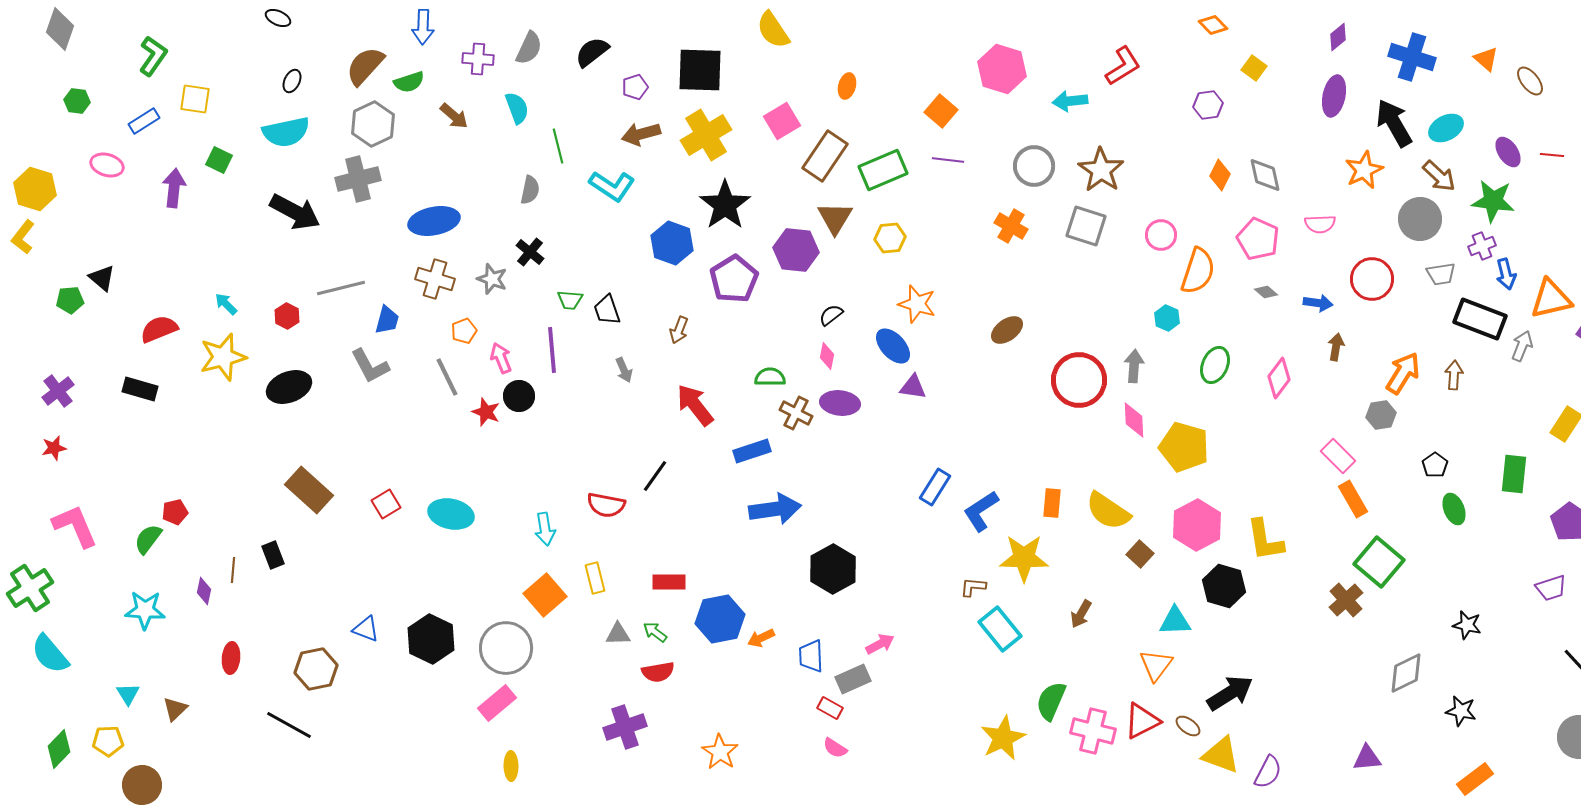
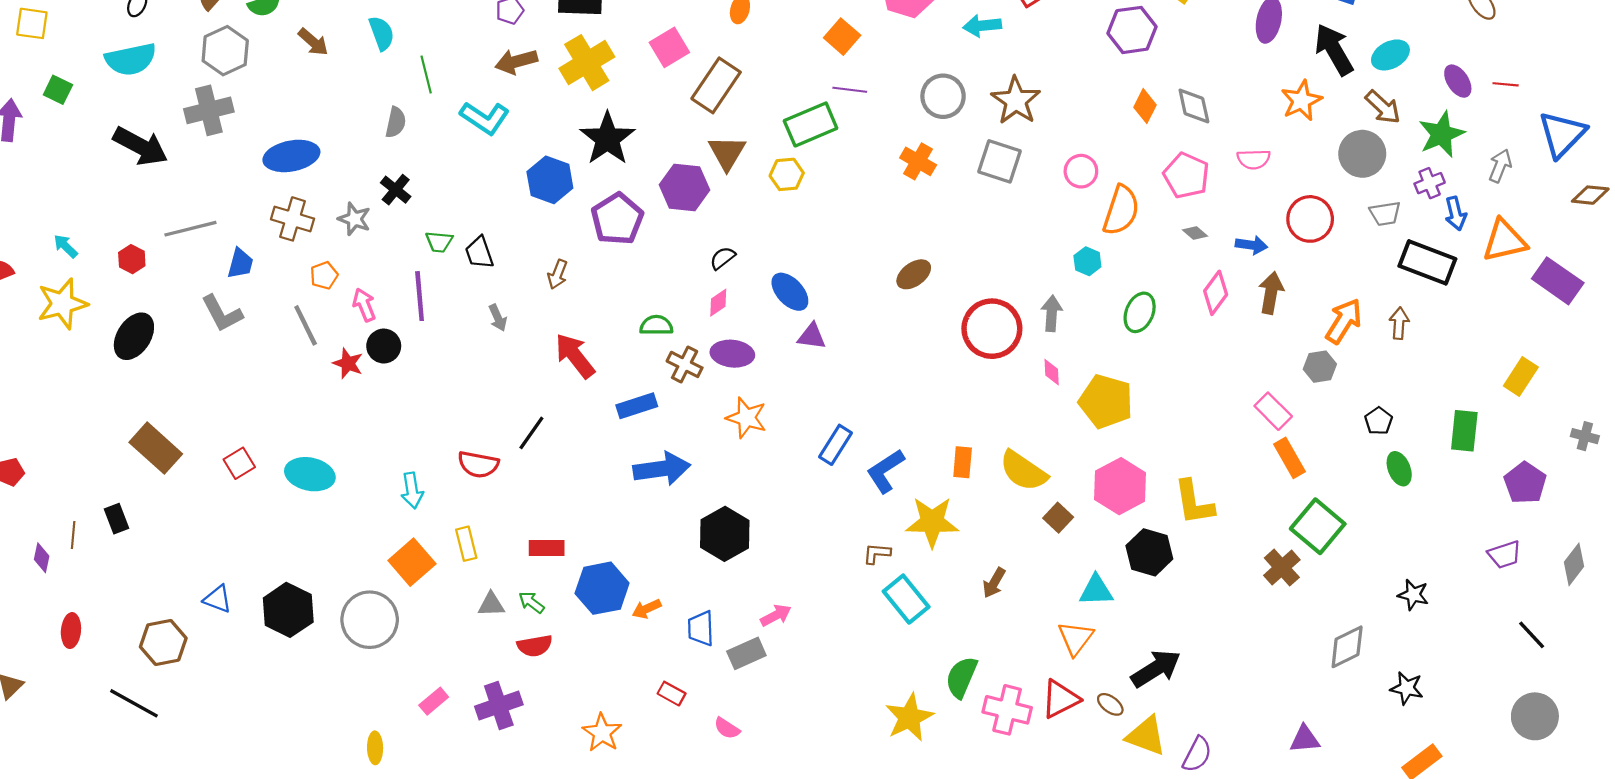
purple hexagon: (1208, 105) -> (1132, 30), size x1.5
green rectangle: (883, 170) -> (811, 124), moved
green star: (1493, 201) -> (1442, 134), turned -30
orange star: (917, 304) -> (746, 418), moved
gray arrow: (1522, 346) -> (1500, 166), moved
brown arrow: (1336, 347) -> (1271, 293), size x1.4
pink diamond: (827, 356) -> (718, 303), turned 44
pink diamond: (1279, 378) -> (1216, 293), moved
black ellipse: (289, 387) -> (134, 336), turned -36
pink diamond: (1134, 420) -> (1052, 372), size x0.7
pink rectangle: (497, 703) -> (434, 701), moved, size x0.7
red rectangle: (830, 708) -> (672, 694), moved

